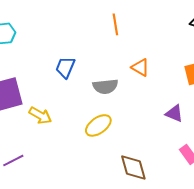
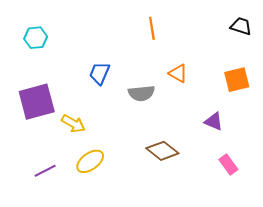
yellow ellipse: (98, 125) -> (90, 161), moved
brown diamond: (133, 167) -> (162, 151), moved, turned -36

